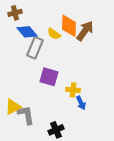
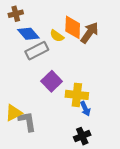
gray rectangle: (35, 48) -> (37, 51), turned 40
purple square: (49, 77) -> (52, 81), turned 30
yellow cross: (73, 90) -> (77, 95), size x1.5
black cross: (56, 130) -> (82, 136), moved

